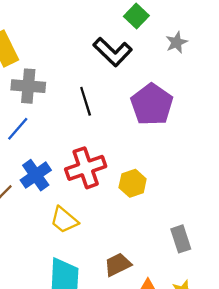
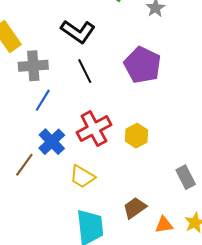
black L-shape: (113, 52) -> (78, 31), moved
blue line: (18, 129) -> (43, 100), moved

